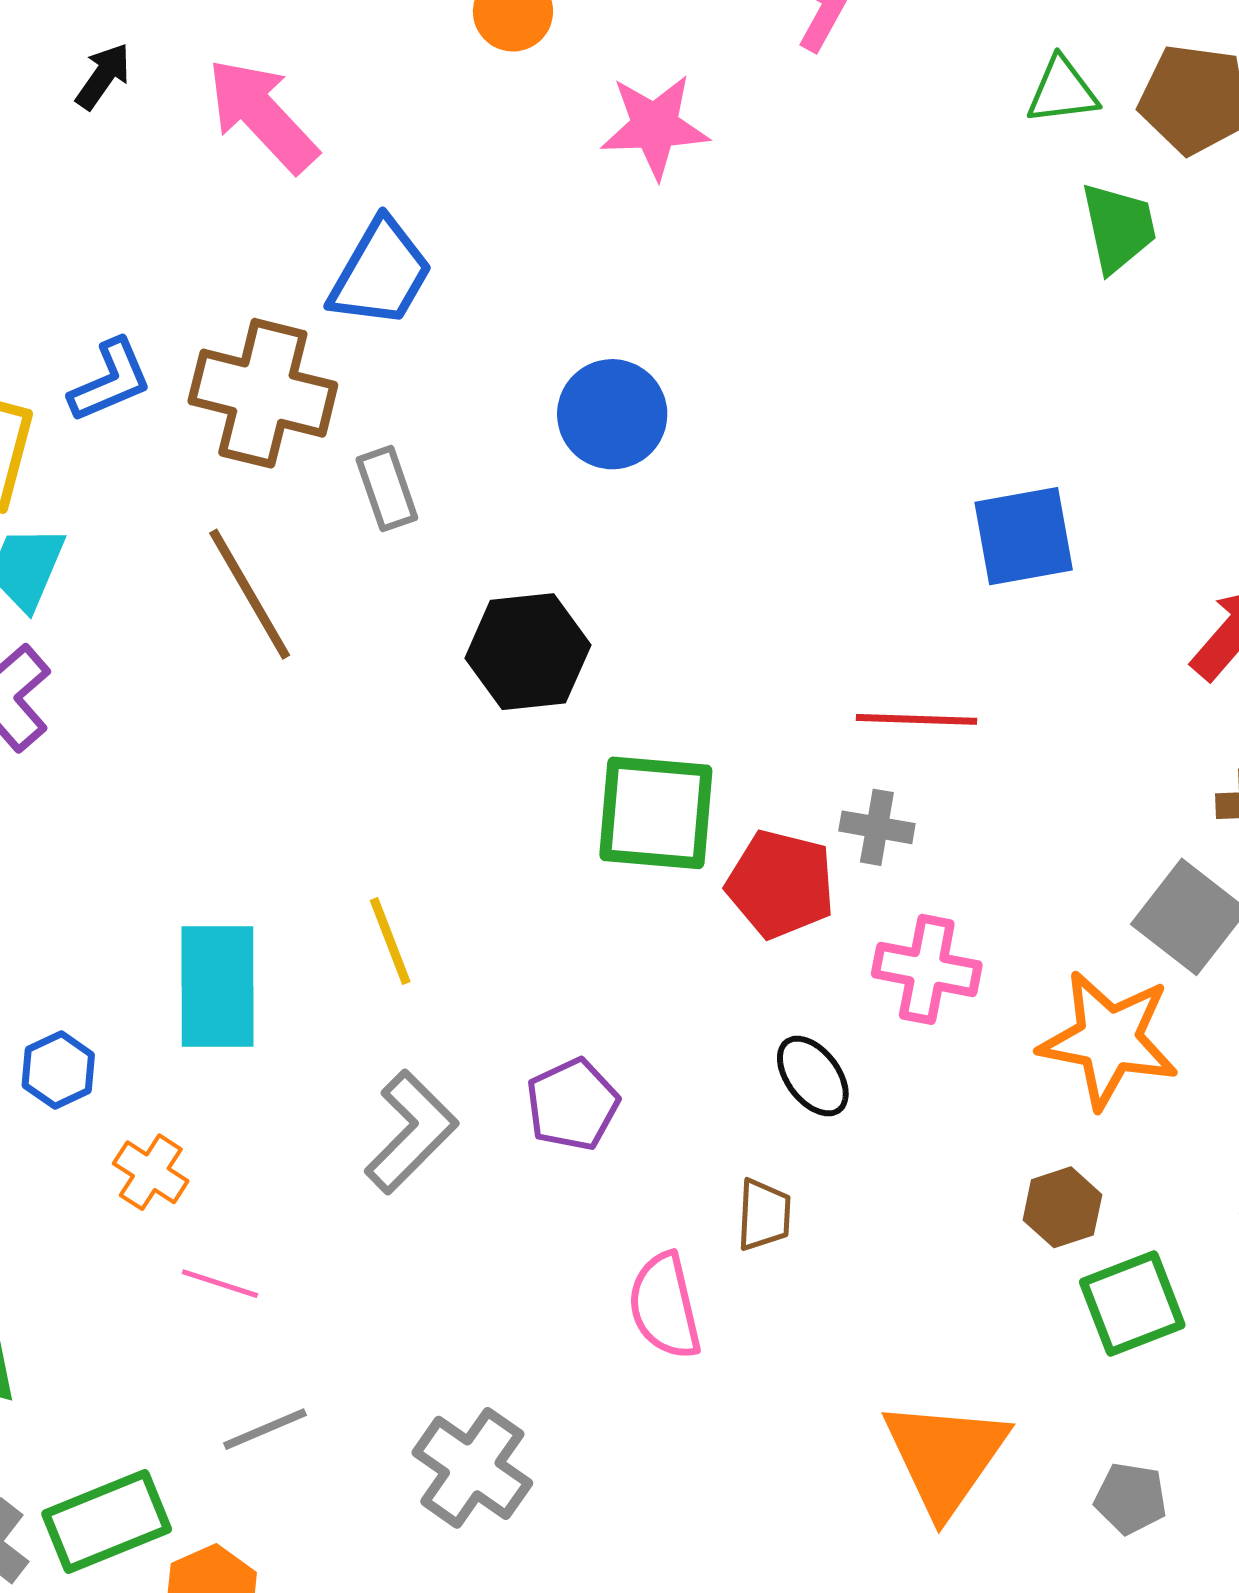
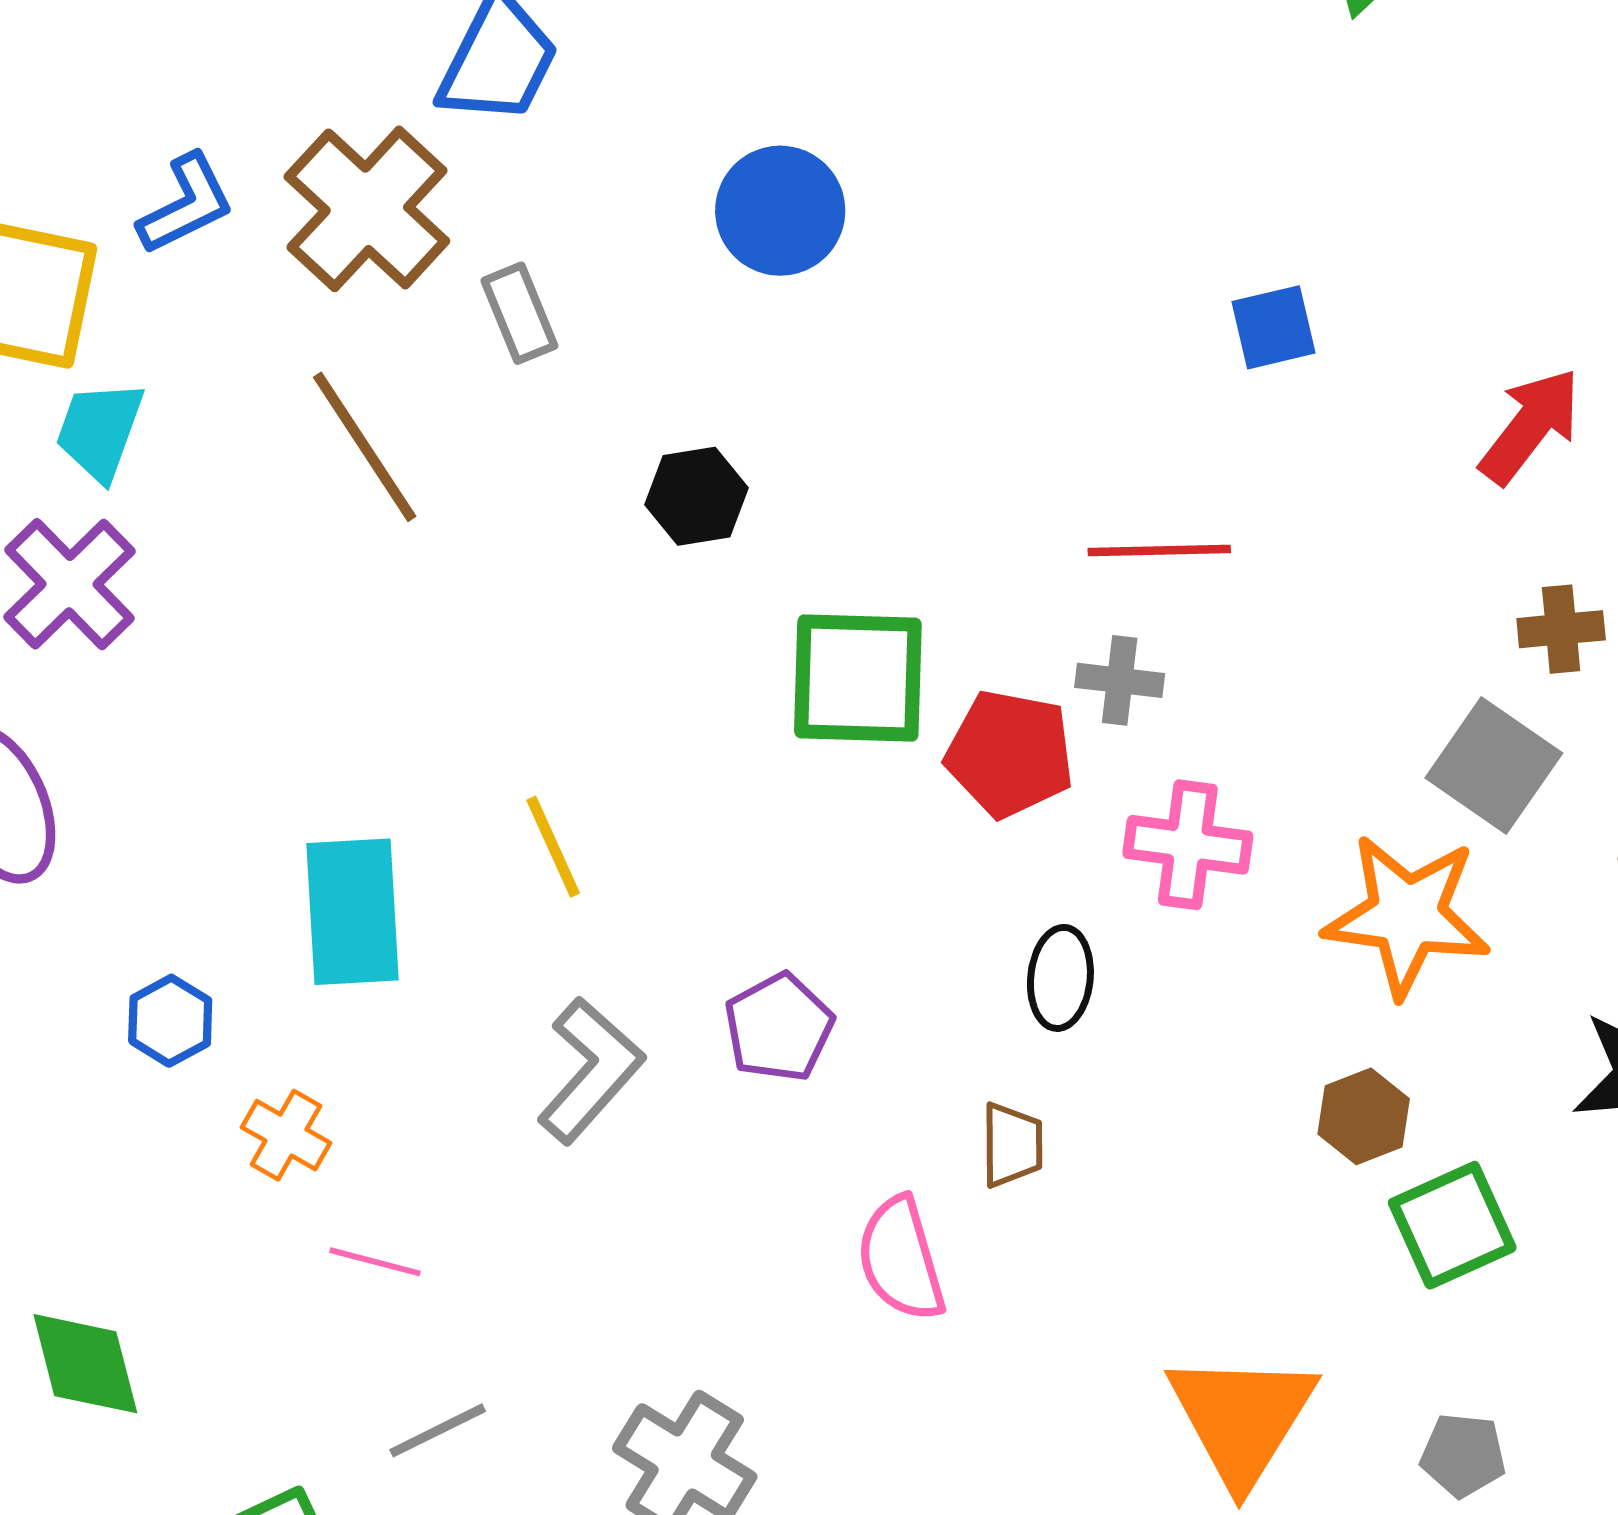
brown cross: (263, 393) -> (367, 209), turned 32
blue square: (1024, 536) -> (1274, 327), size x0.7
black hexagon: (528, 652) -> (697, 496), size x0.7
black ellipse: (813, 1076) -> (1060, 978), turned 46

